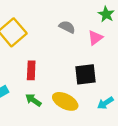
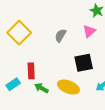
gray semicircle: (67, 27) -> (60, 35), moved, turned -80
red rectangle: (31, 70) -> (31, 71), moved

